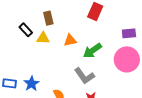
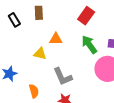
yellow triangle: (43, 38) -> (40, 54), moved
green arrow: (92, 51) -> (89, 45), moved, turned 78

